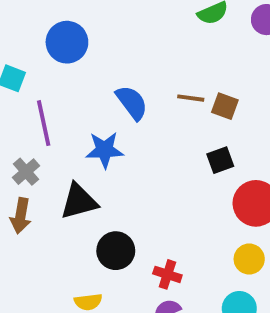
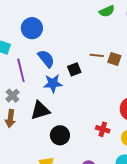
blue semicircle: (132, 103) -> (46, 59), moved
black square: (220, 160) -> (74, 69), moved
red cross: (167, 274) -> (103, 129), moved

